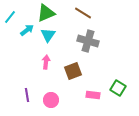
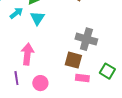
gray cross: (88, 41) -> (86, 39), moved
pink arrow: (46, 62) -> (27, 54), moved, size x1.5
brown square: (73, 71) -> (73, 60), moved, turned 36

